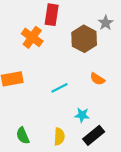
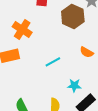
orange cross: (32, 37) -> (22, 30), moved

